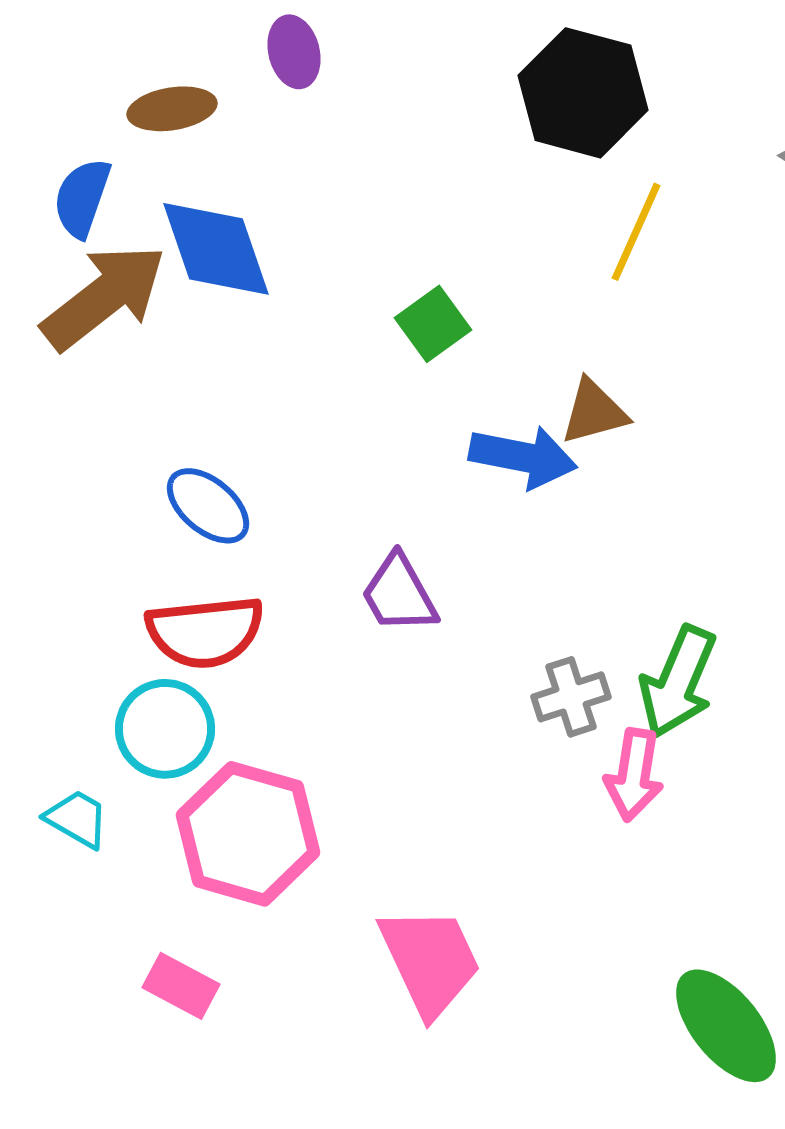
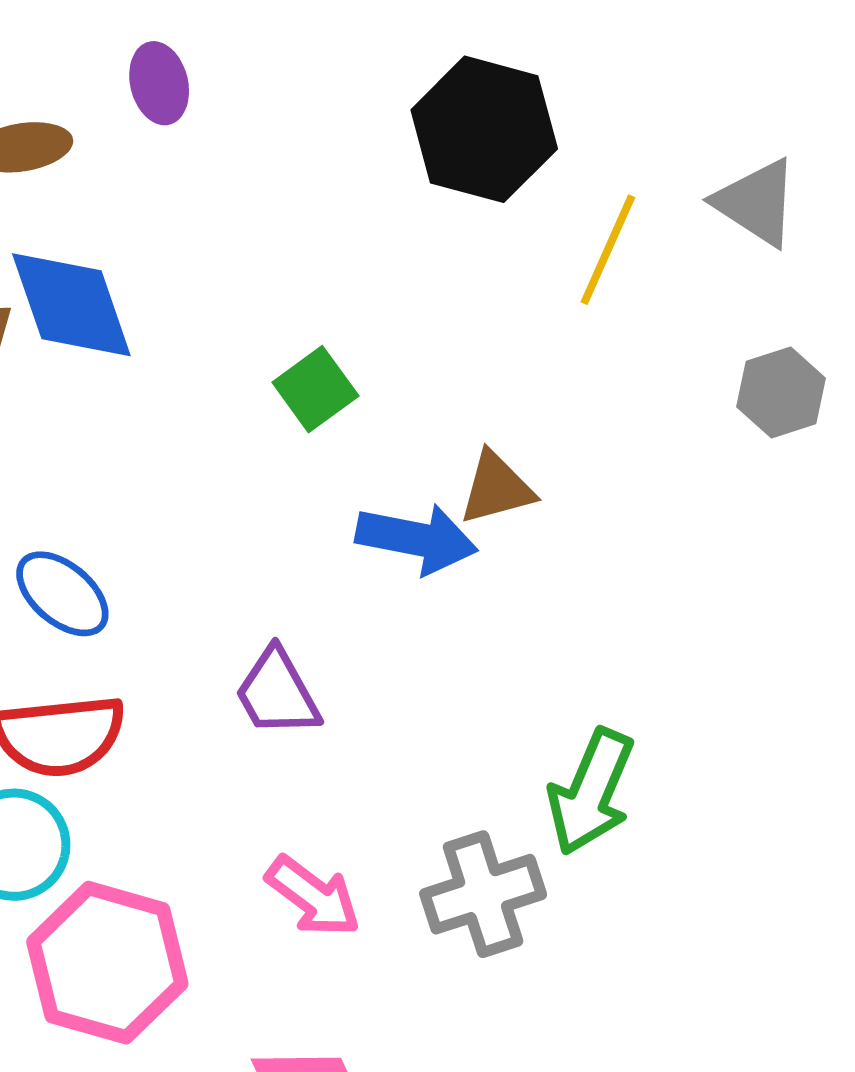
yellow line: (636, 232) -> (608, 250), moved
gray cross: (571, 697) -> (483, 894), moved, size x1.4
pink arrow: (634, 775) -> (313, 896), moved, turned -62

